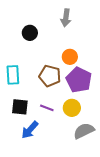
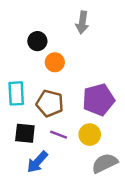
orange circle: (70, 57) -> (55, 62), moved
brown pentagon: (50, 76) -> (50, 103), moved
purple pentagon: (79, 80) -> (98, 100), turned 30

